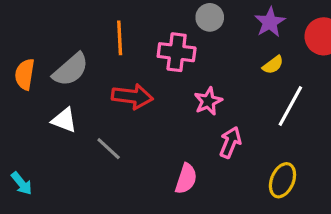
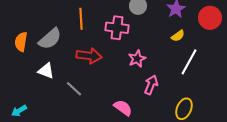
pink semicircle: (186, 179) -> (123, 108), turned -72
cyan arrow: (22, 183) -> (19, 111), turned 98

